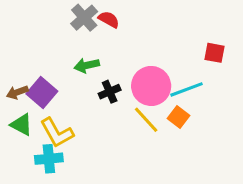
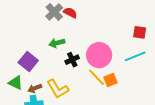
cyan line: (186, 89) -> (135, 56), moved
brown arrow: (17, 92) -> (35, 88), moved
orange square: (178, 117) -> (111, 80), moved, turned 32
yellow L-shape: (57, 133) -> (58, 89), moved

